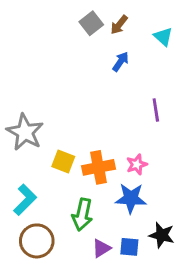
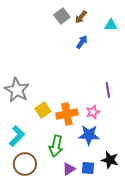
cyan triangle: (163, 37) -> (111, 25), turned -40
purple line: (156, 110) -> (108, 90), moved
yellow square: (63, 162) -> (43, 110), turned 35

